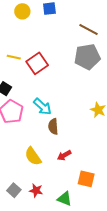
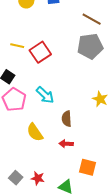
brown semicircle: (53, 126) -> (67, 119), moved
red arrow: (64, 155) -> (66, 144), turned 32
yellow semicircle: (33, 156) -> (35, 132), moved

